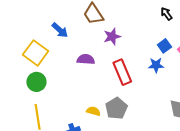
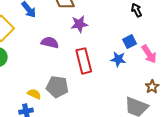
gray pentagon: (116, 108) -> (57, 87), moved, turned 30
yellow semicircle: (93, 111) -> (34, 94), moved

